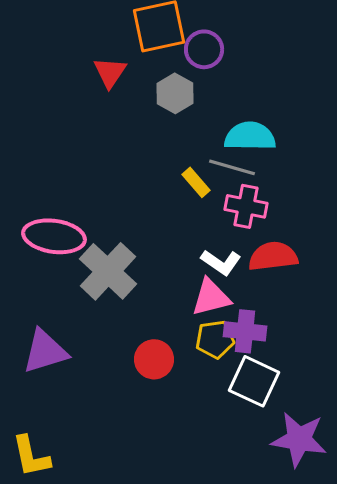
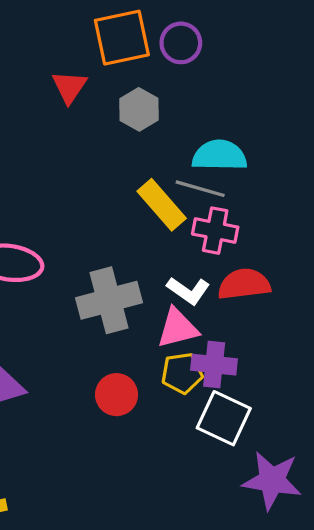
purple circle: (204, 49) -> (181, 43), moved
yellow rectangle: (196, 182) -> (162, 205), size x1.6
gray cross: (108, 271) -> (109, 300), moved, turned 32

